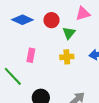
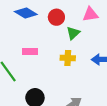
pink rectangle: (31, 55) -> (30, 52), turned 72

